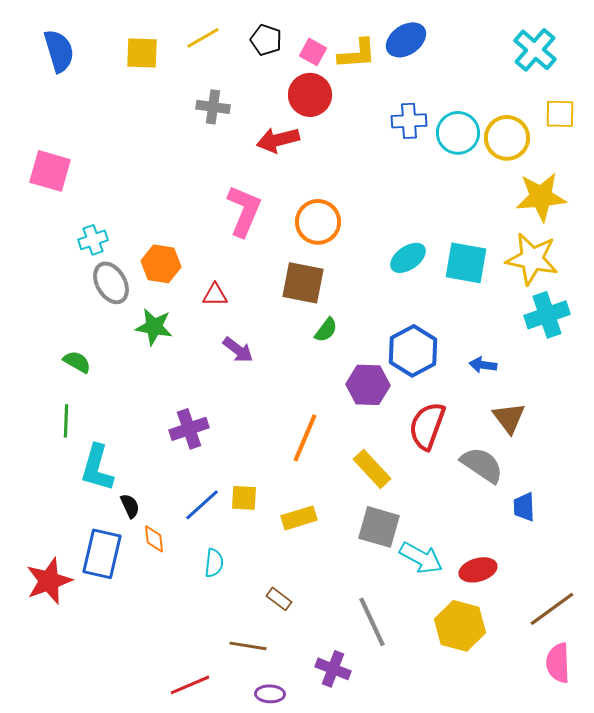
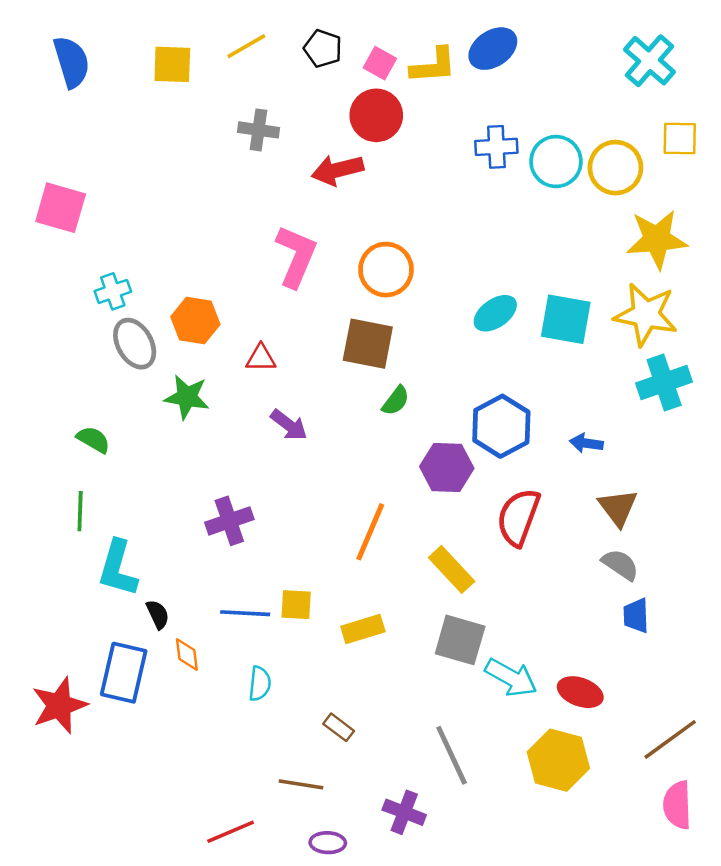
gray semicircle: (482, 465) -> (620, 565), moved, size x0.7
blue line: (202, 505) -> (245, 613), turned 45
red ellipse: (478, 570) -> (580, 692), turned 36

